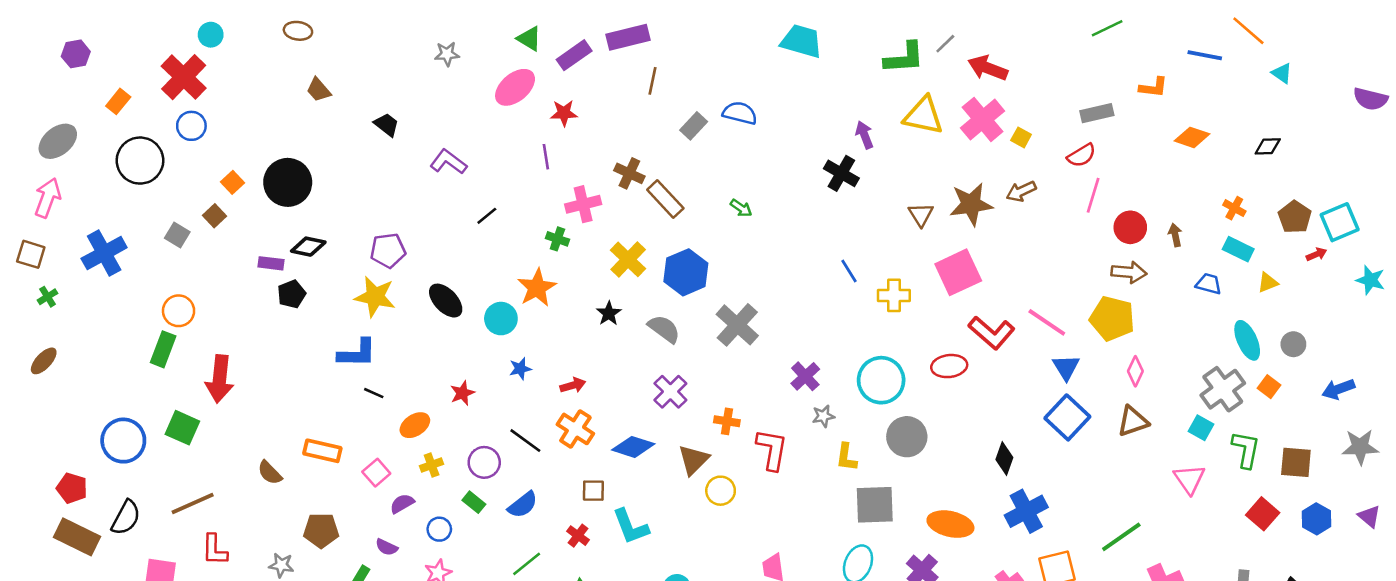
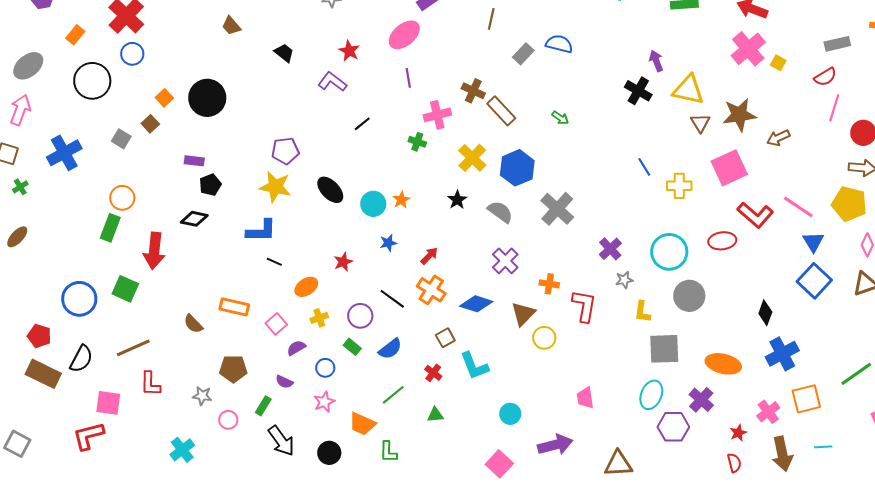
pink ellipse: (515, 87) -> (404, 35), moved
red star: (564, 113) -> (349, 51), moved, turned 30
yellow triangle: (923, 116) -> (688, 90), moved
brown arrow: (1021, 191) -> (778, 138), moved
black diamond: (308, 247) -> (194, 219), moved
orange star: (537, 288) -> (401, 200), moved, size x0.6
red arrow: (573, 385) -> (429, 256), turned -30
brown square: (593, 491) -> (445, 338), turned -30

